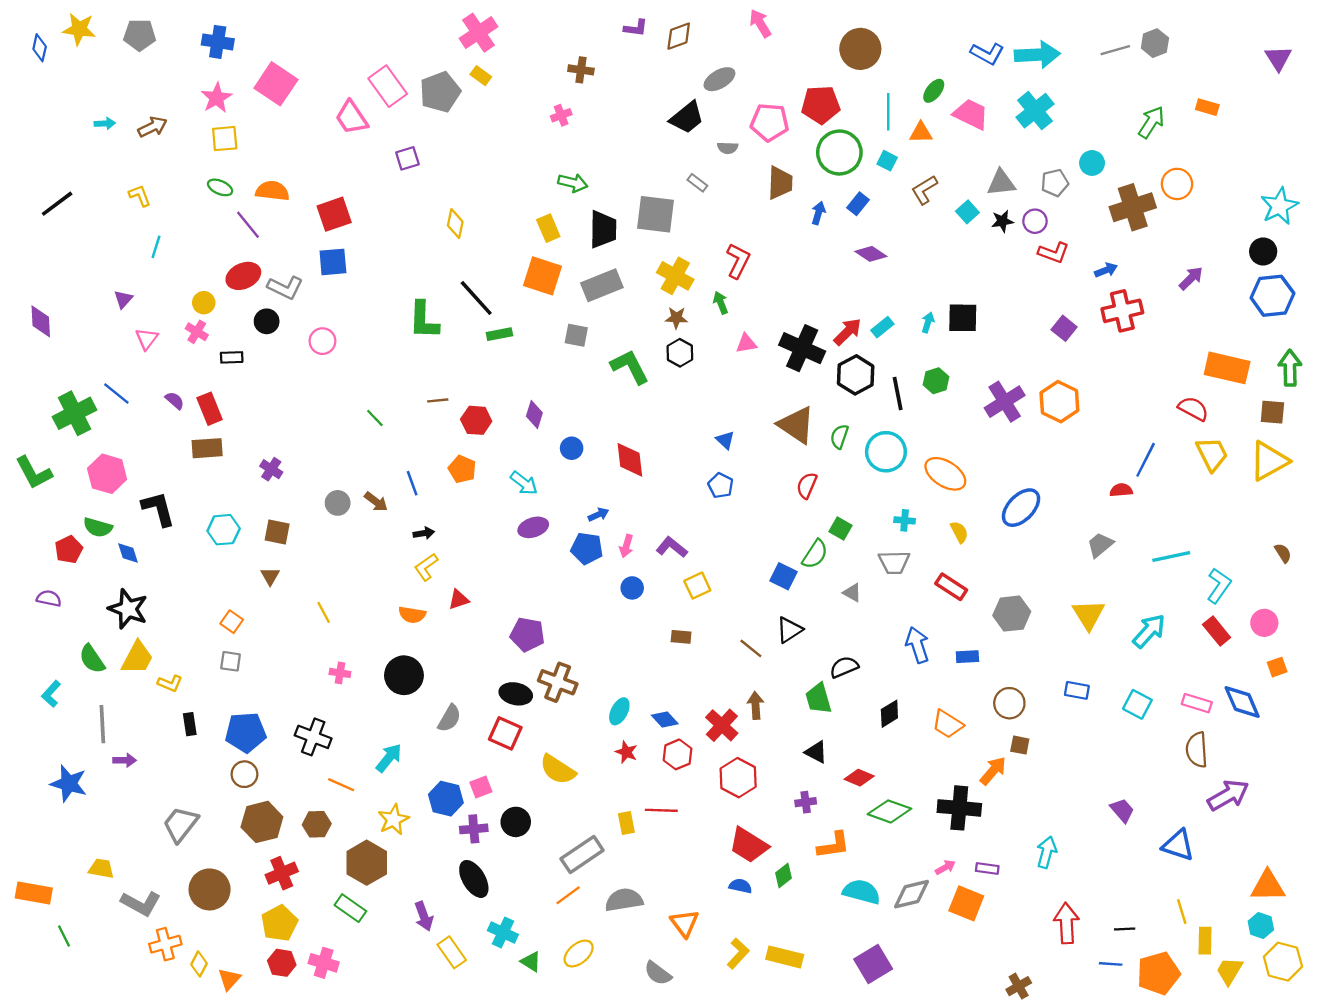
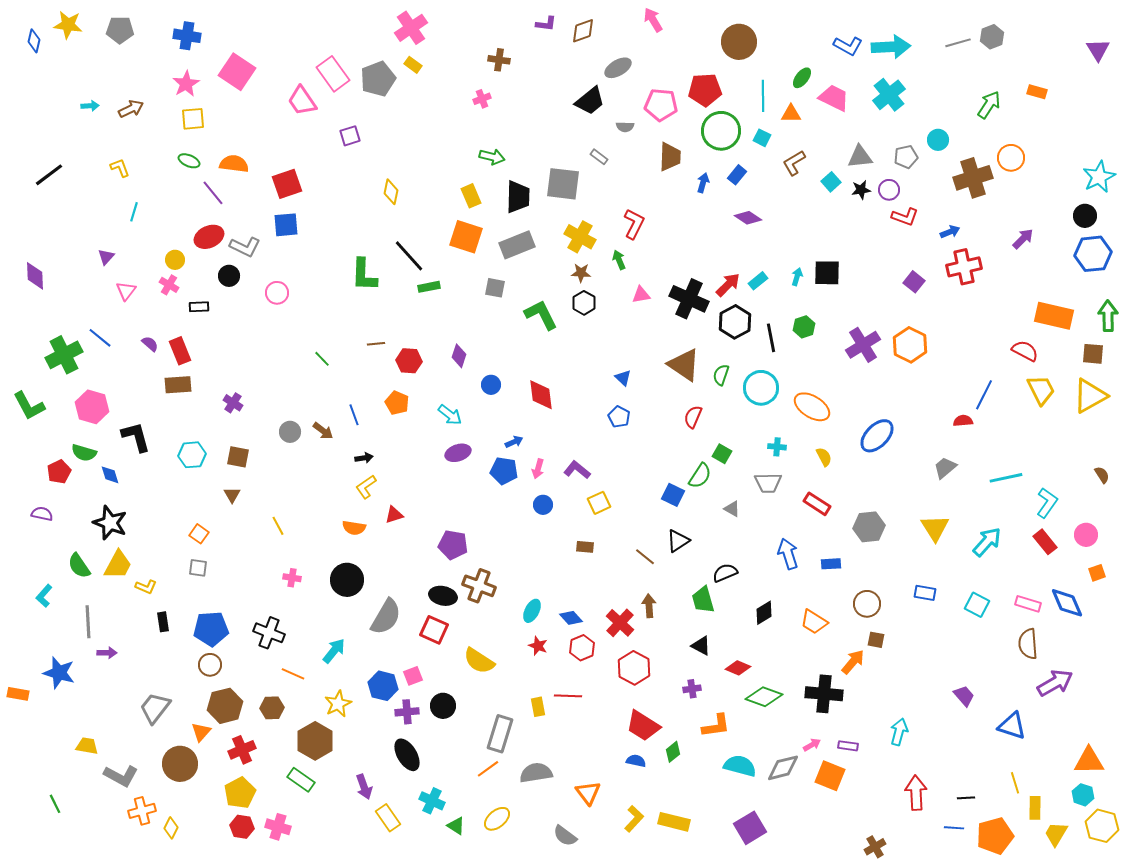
gray semicircle: (449, 718) -> (386, 617), size x1.5
gray rectangle: (582, 855) -> (500, 734), turned -39
orange rectangle: (34, 893) -> (18, 694), moved, size x0.7
orange triangle: (229, 979) -> (201, 732), moved

